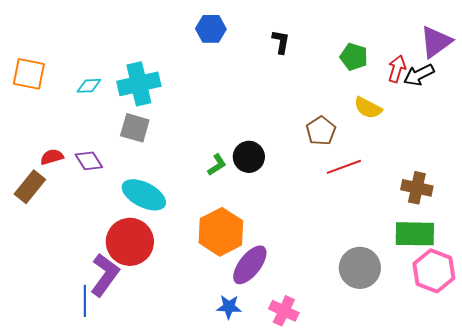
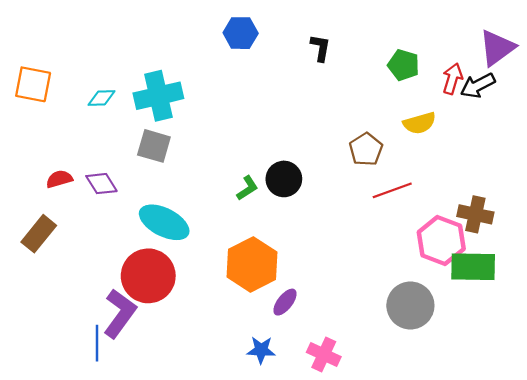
yellow semicircle: (368, 108) -> (420, 123), turned -44
brown rectangle: (30, 187) -> (39, 234), moved
purple ellipse: (250, 265) -> (285, 302), size x0.6
pink hexagon: (434, 271) -> (441, 241), moved

